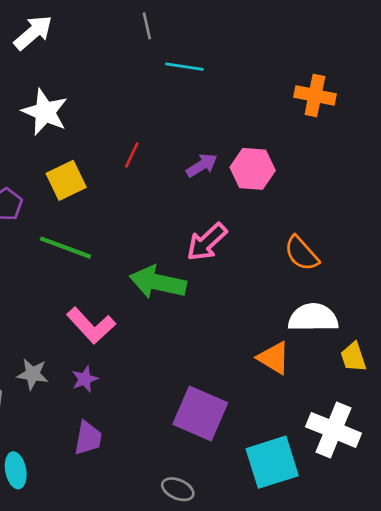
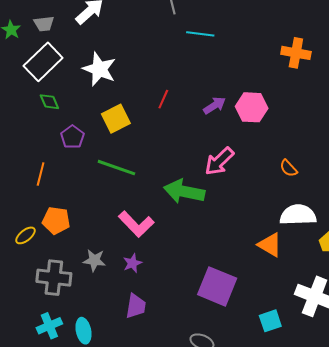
orange semicircle: (301, 253) -> (289, 168), size x0.7
cyan square: (272, 462) -> (270, 321), size x0.6

